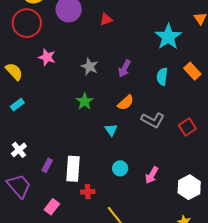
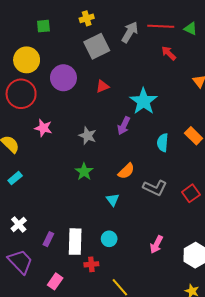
cyan star: (168, 37) -> (143, 101), moved
purple arrow: (124, 68) -> (124, 126), moved
cyan circle: (120, 168) -> (109, 239), moved

